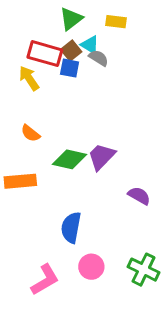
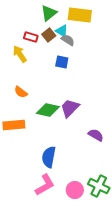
yellow rectangle: (116, 22) -> (80, 15), size x1.6
red rectangle: (45, 54) -> (31, 37), size x0.6
blue square: (70, 68) -> (62, 62), moved
pink circle: (91, 267) -> (75, 190), moved
pink L-shape: (45, 280) -> (45, 185), moved

